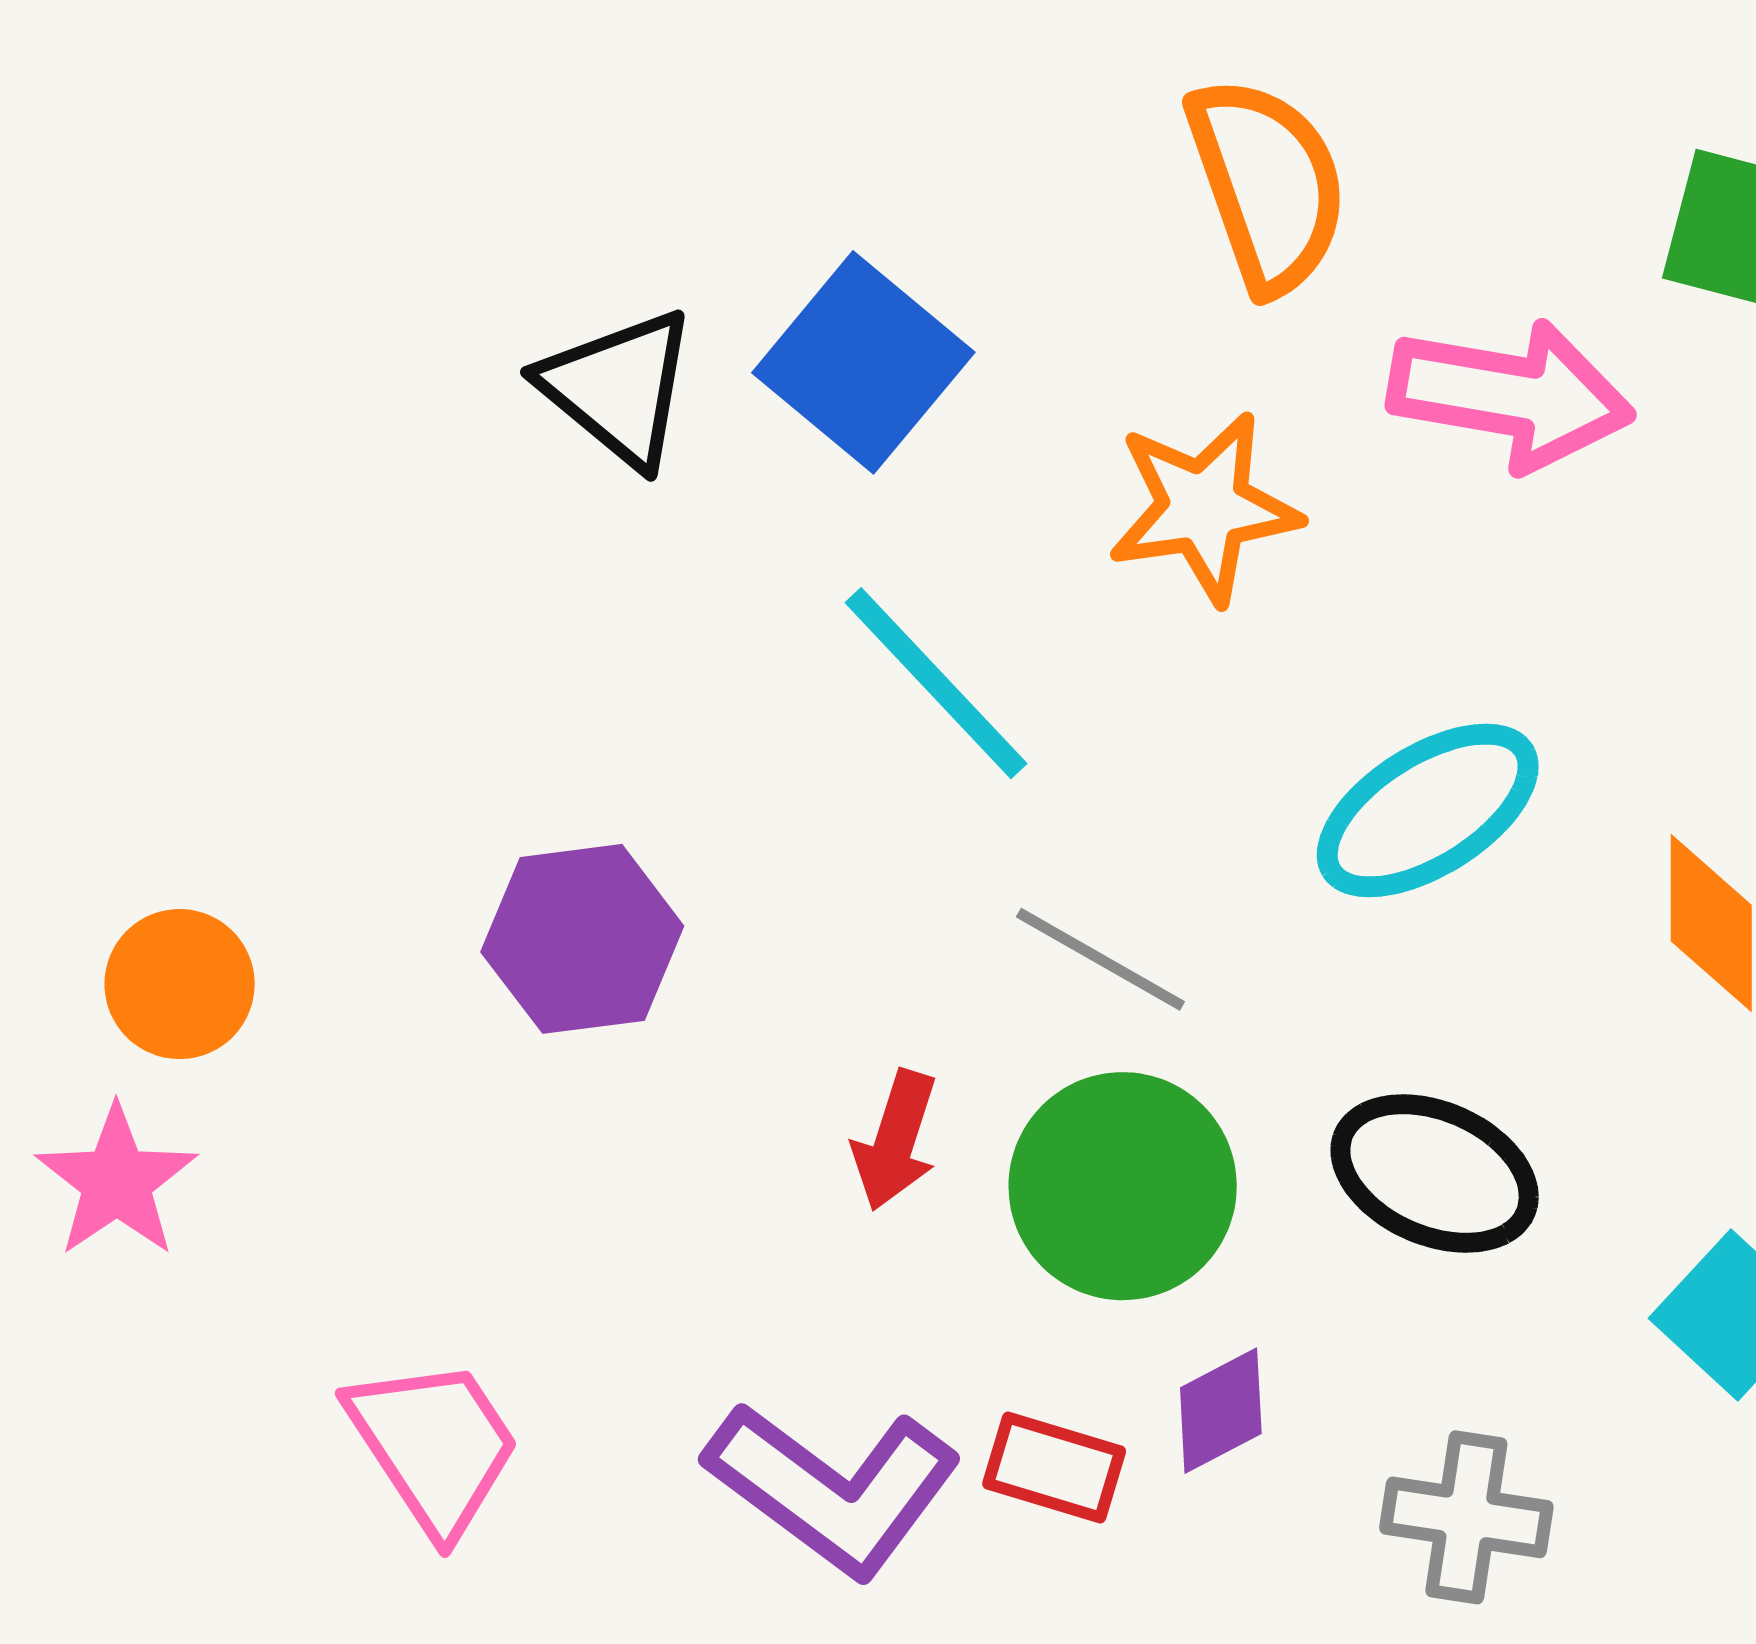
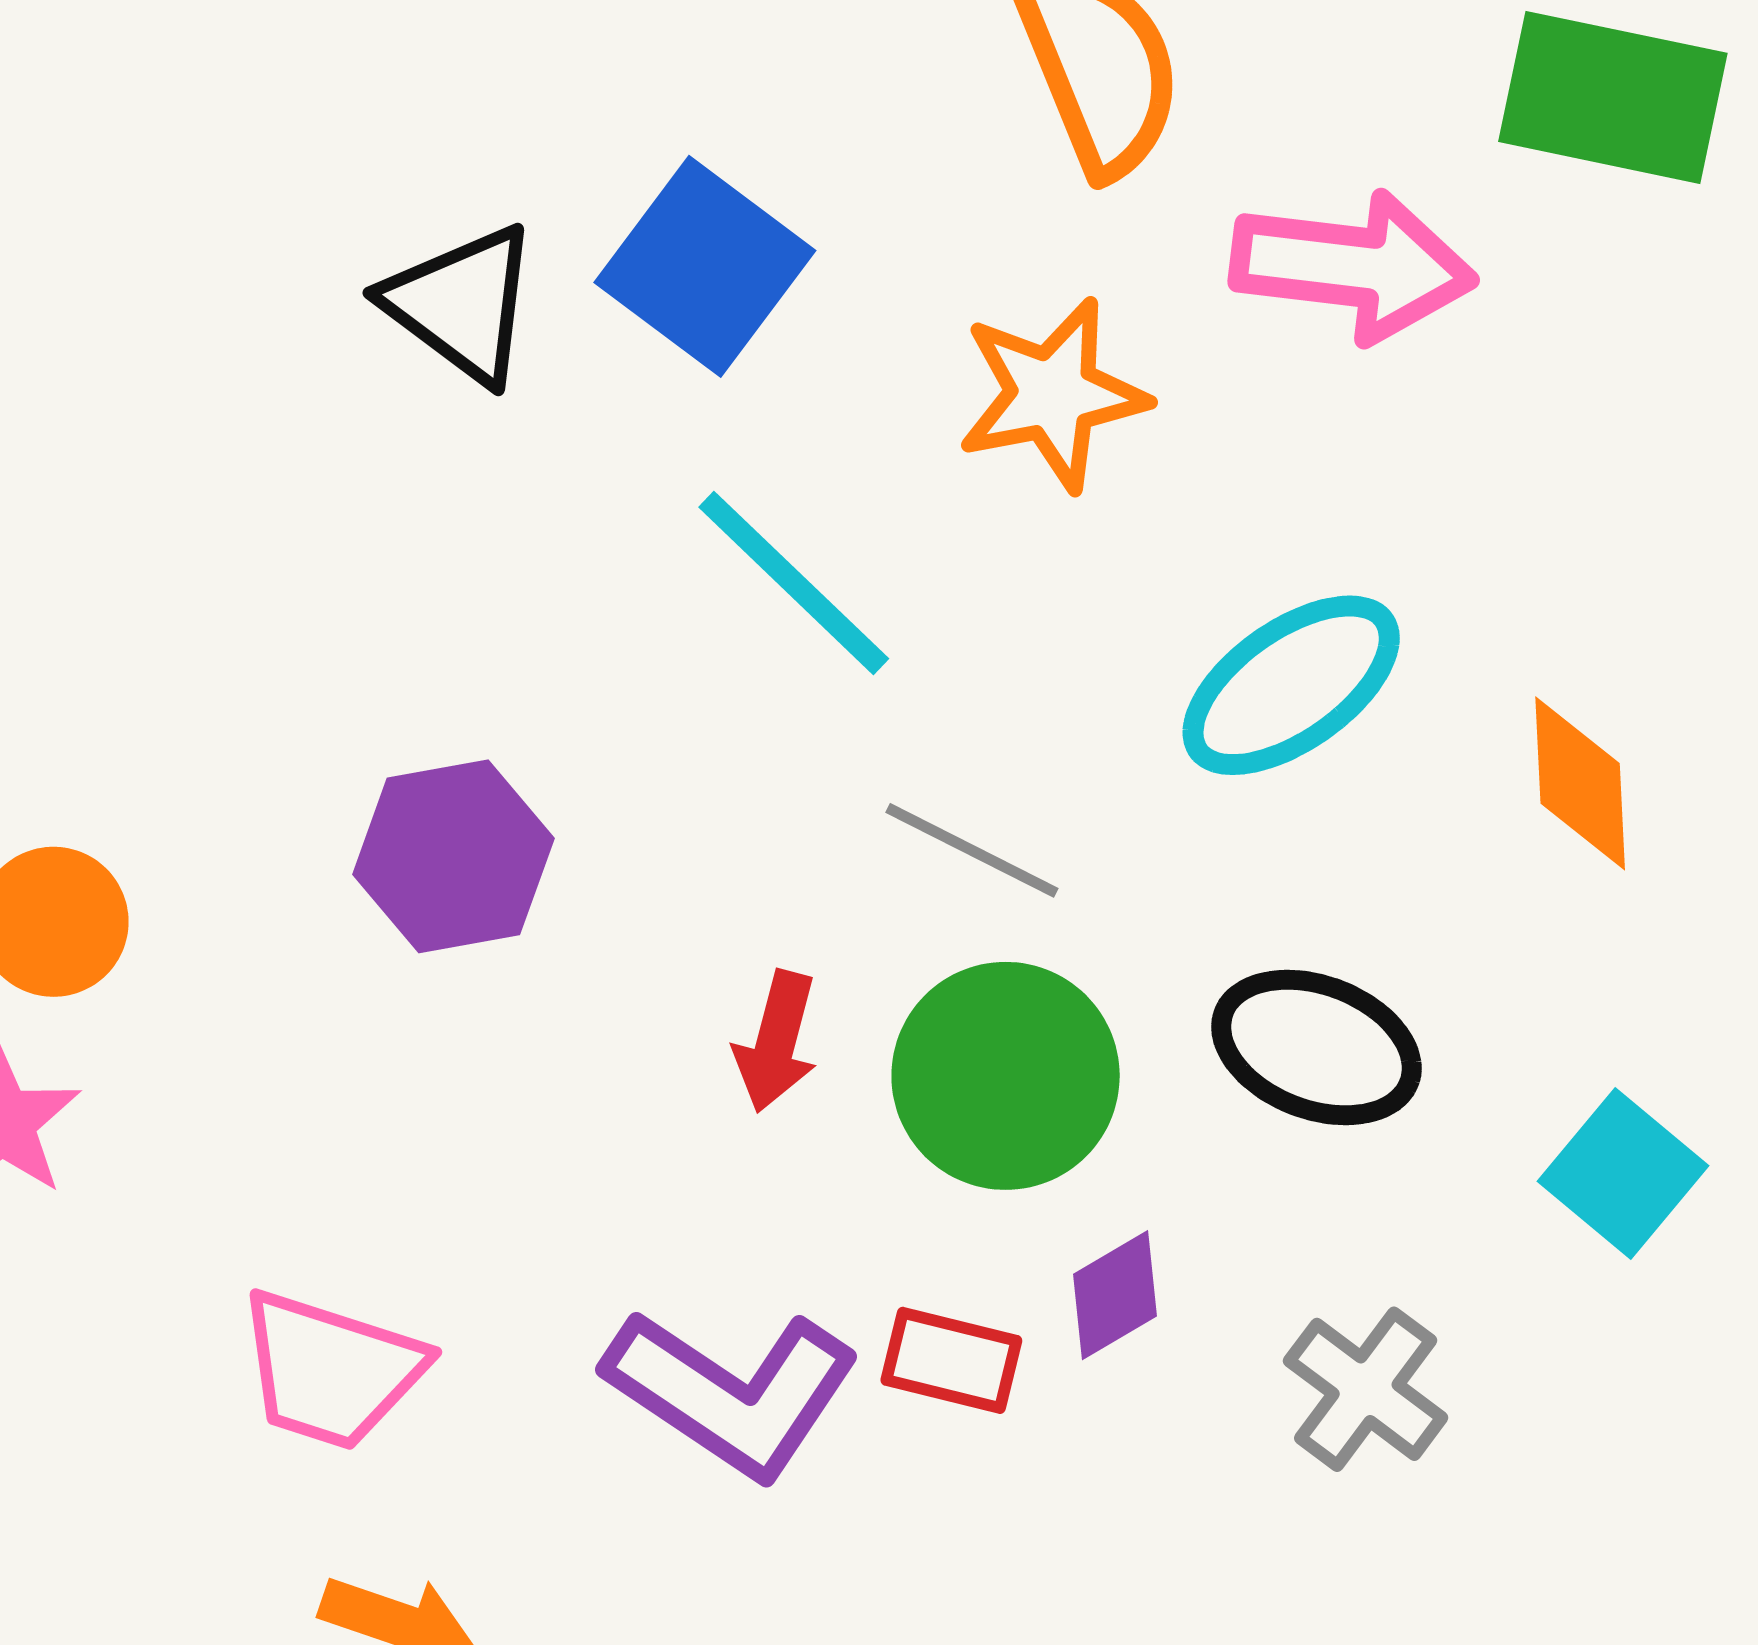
pink trapezoid: (434, 1446) -> (331, 1370), turned 144
gray cross: (1466, 1517) -> (1366, 1389), turned 31

